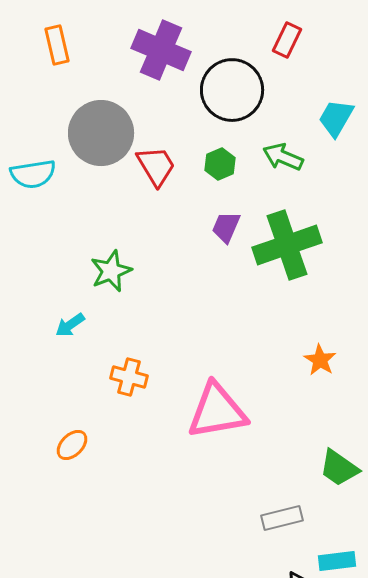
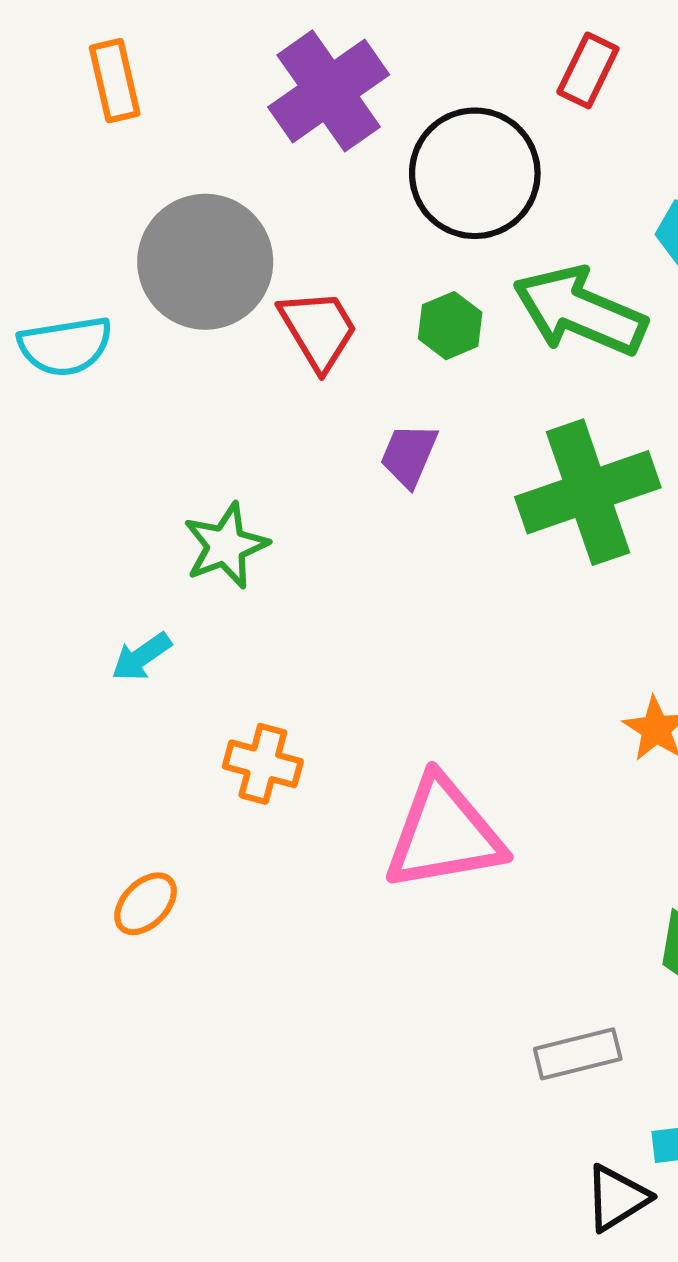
purple cross: (161, 50) -> (329, 91), turned 32
green arrow: (283, 157) -> (580, 311), size x1.6
purple trapezoid: (226, 227) -> (409, 455), moved

